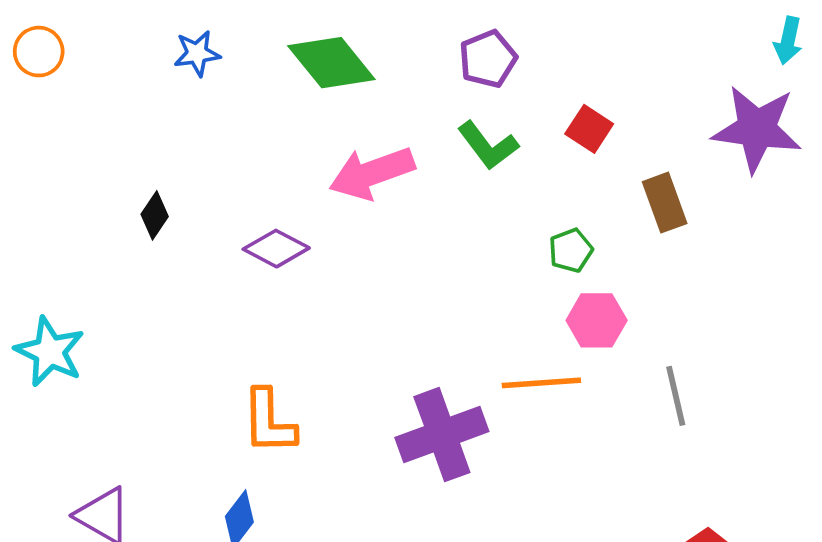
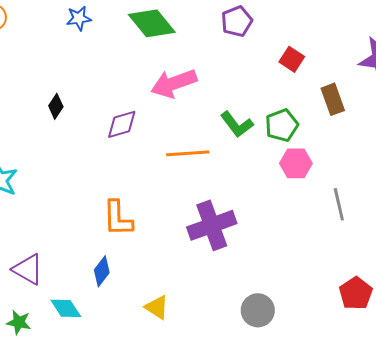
green L-shape: (488, 145) -> (237, 124), moved
purple diamond: (276, 249) -> (122, 124), turned -44
green pentagon: (571, 250) -> (282, 125), size x1.4
orange line: (541, 383) -> (188, 153), moved

